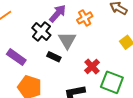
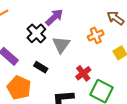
orange cross: (85, 18) -> (96, 35), moved
black rectangle: (54, 57) -> (41, 67), moved

